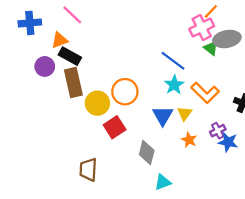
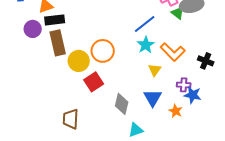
black rectangle: (70, 56) -> (55, 20), turned -36
blue line: (173, 61) -> (145, 24), turned -75
blue triangle: (163, 116) -> (153, 98), moved
purple cross: (218, 131) -> (184, 85), turned 32
orange star: (189, 140) -> (176, 111), moved

